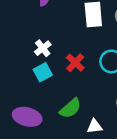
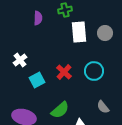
white cross: (43, 48) -> (20, 60), moved

